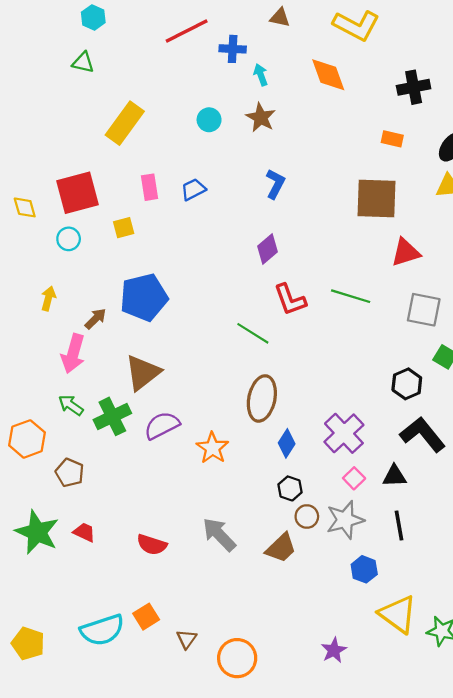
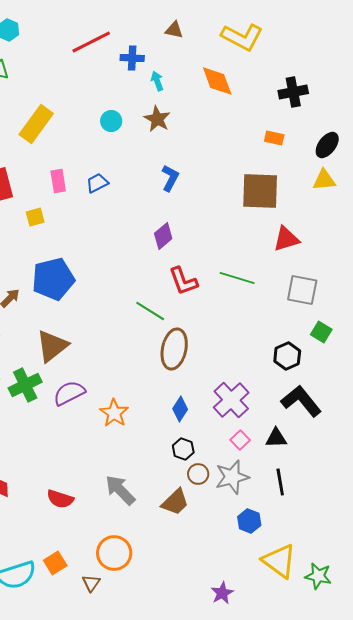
brown ellipse: (262, 398) -> (174, 349), moved
orange circle: (237, 658) -> (114, 553), moved

